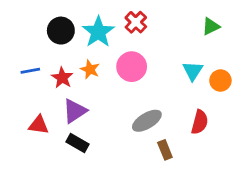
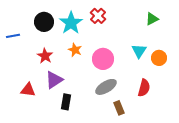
pink circle: (132, 67) -> (103, 59), moved
orange star: (90, 69) -> (75, 50), moved
blue line: (30, 71) -> (13, 36), moved
black rectangle: (78, 143) -> (66, 102), moved, turned 70

